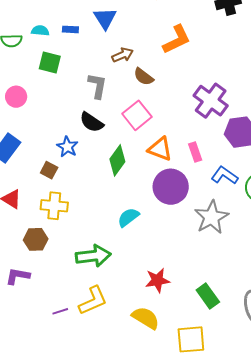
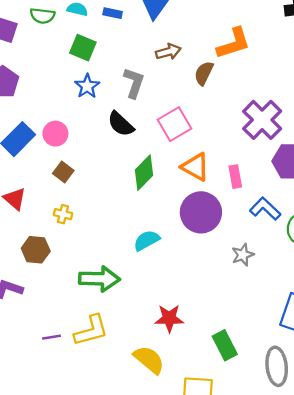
brown semicircle: (144, 77) -> (204, 73), moved, turned 70
pink circle: (16, 97) -> (55, 134), moved
blue star: (67, 147) -> (87, 86), moved
yellow cross: (54, 206) -> (63, 214), size x0.6
gray star: (211, 217) -> (243, 255), size x0.6

